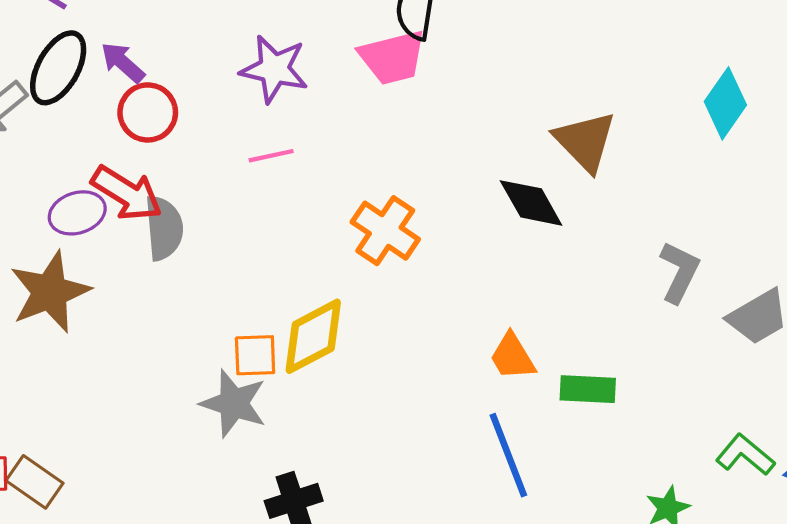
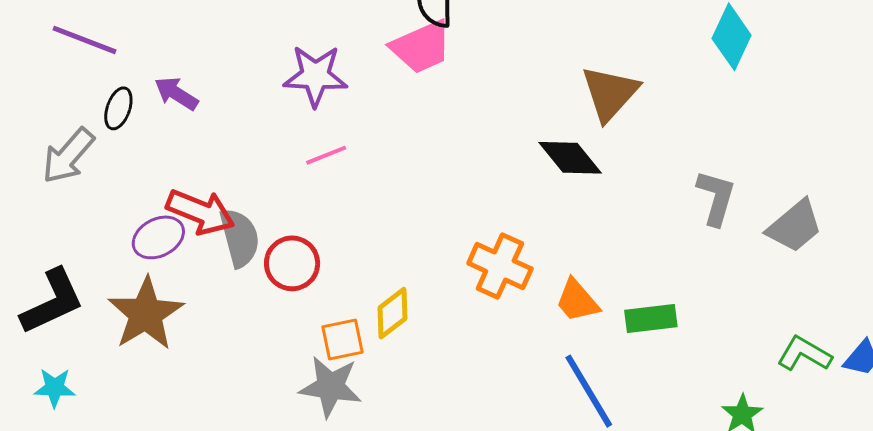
black ellipse: (58, 68) -> (118, 108), size x0.6
red circle: (148, 112) -> (292, 263), moved
brown triangle: (585, 141) -> (610, 93), turned 36
orange cross: (385, 231) -> (500, 266), moved
yellow diamond: (313, 336) -> (393, 313), size x0.7

